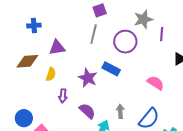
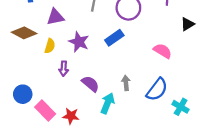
brown diamond: (27, 61) -> (24, 33), turned 35
blue rectangle: (111, 69) -> (114, 38), turned -60
purple star: (88, 78) -> (79, 42), moved

